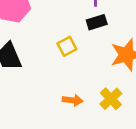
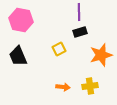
yellow cross: (111, 99) -> (90, 86), turned 35

